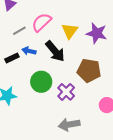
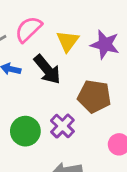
green circle: (41, 82) -> (25, 131), moved

